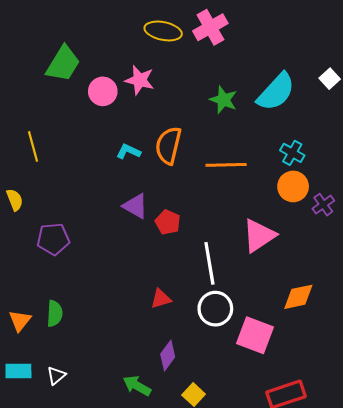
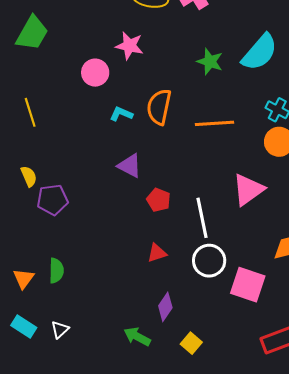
green trapezoid: (63, 64) -> (32, 33), moved
pink circle: (103, 91) -> (95, 73), moved
yellow semicircle: (15, 200) -> (29, 176), moved
red pentagon: (168, 222) -> (158, 200), moved
cyan rectangle: (18, 371) -> (24, 326), turned 35

